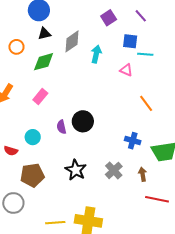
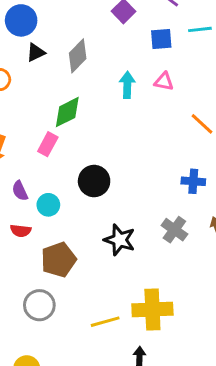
cyan arrow: (96, 54) -> (127, 85), moved
cyan line: (145, 54) -> (200, 29), moved
green diamond: (44, 62) -> (67, 112), moved
black circle: (83, 121) -> (94, 181), moved
purple semicircle: (61, 127) -> (20, 191), moved

